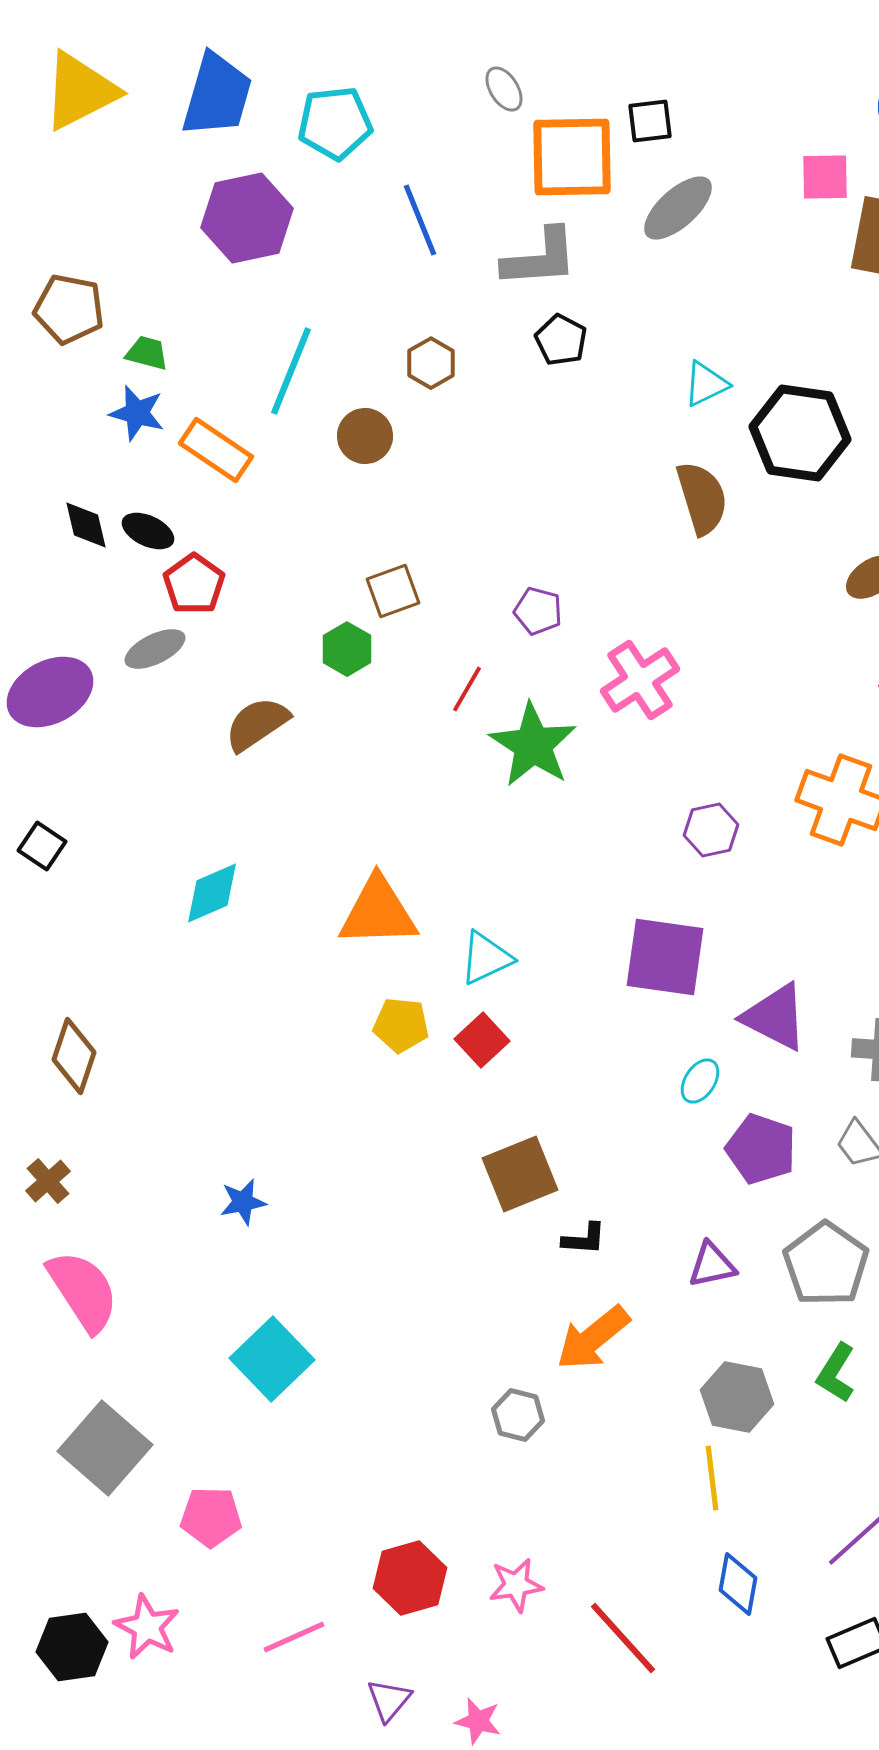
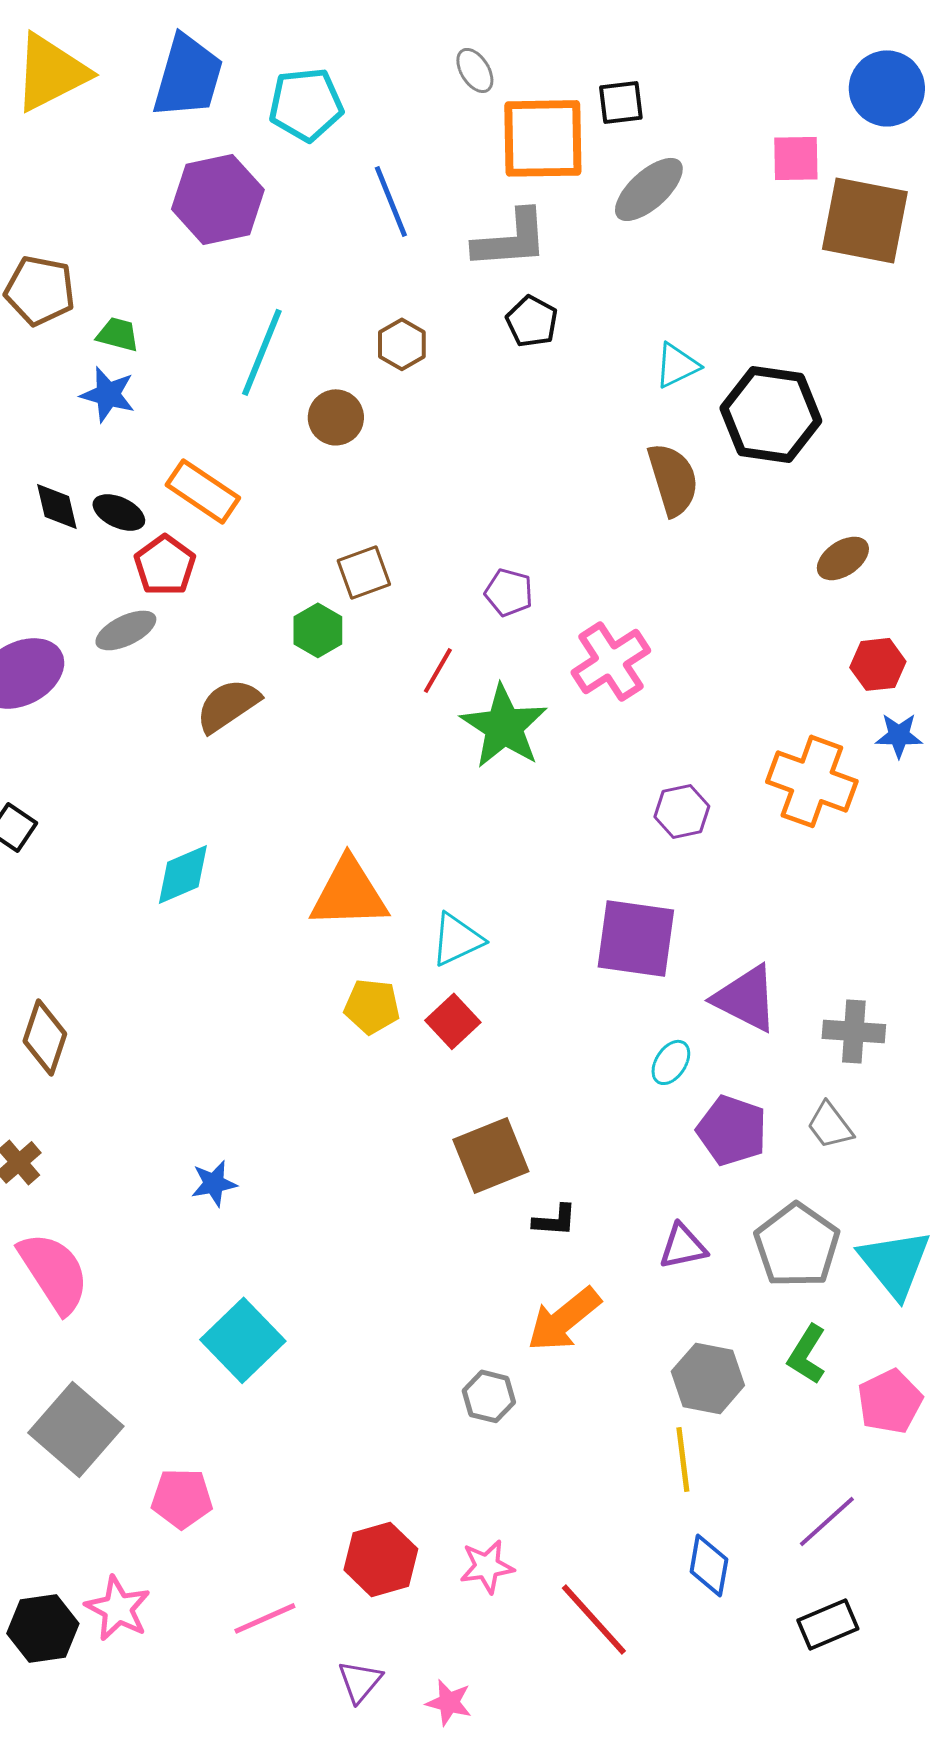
orange rectangle: (216, 450) -> (203, 491), moved

